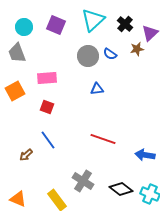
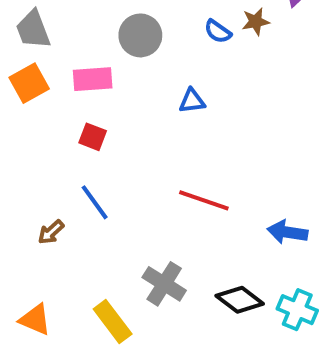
brown star: (137, 49) -> (256, 22), moved
gray circle: (88, 56) -> (140, 35), moved
orange square: (15, 91) -> (29, 83), moved

